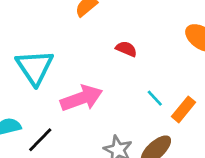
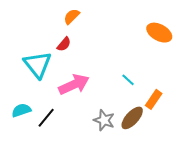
red semicircle: (126, 49) -> (64, 44), moved, turned 112
orange rectangle: (183, 109) -> (154, 99), moved

